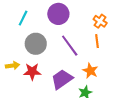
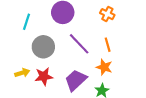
orange line: (97, 41) -> (108, 45), moved

